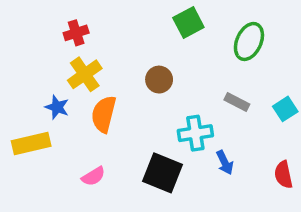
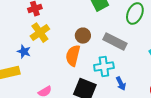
gray rectangle: (237, 102) -> (115, 42), moved, size x1.6
orange semicircle: (104, 114) -> (73, 56), moved

